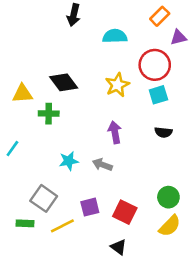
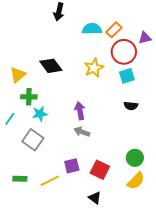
orange rectangle: (160, 16) -> (114, 30), moved
purple triangle: (178, 37) -> (145, 38), moved
yellow triangle: (22, 94) -> (18, 75), turned -36
green cross: (49, 114) -> (29, 97), moved
purple arrow: (115, 132) -> (80, 111), moved
cyan star: (69, 161) -> (40, 114), moved
gray square: (44, 198) -> (33, 140), moved

